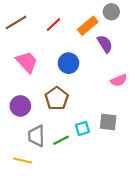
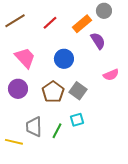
purple circle: (20, 106) -> (18, 89), moved
gray square: (108, 122) -> (78, 91), moved, turned 30
green line: (61, 140) -> (57, 131), turned -35
yellow line: (22, 161) -> (14, 142), moved

